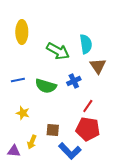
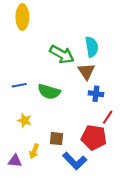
yellow ellipse: (22, 32) -> (22, 17), moved
brown triangle: (98, 66) -> (86, 71), moved
blue cross: (74, 81) -> (96, 94), moved, turned 32
red line: (88, 106) -> (108, 117), moved

